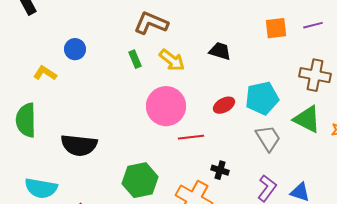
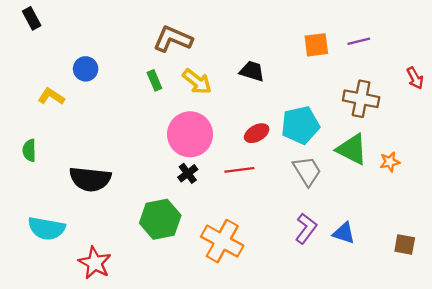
green semicircle: (26, 120) -> (29, 150), size x0.6
red line: (191, 137) -> (239, 170), moved
black cross: (220, 170) -> (188, 173), moved, turned 36

